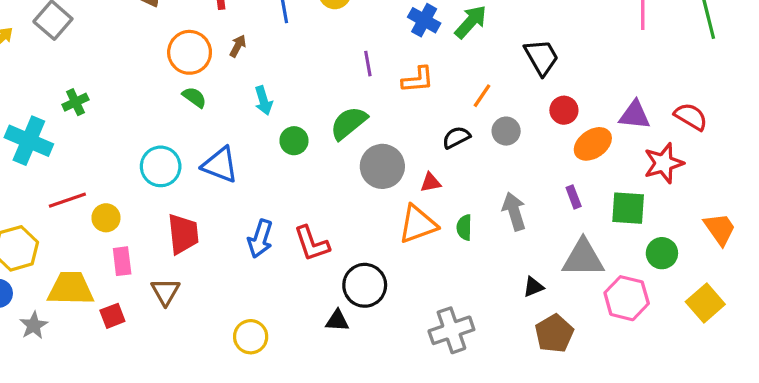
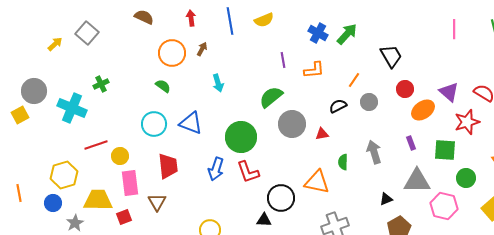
green semicircle: (194, 97) -> (163, 86), moved
purple triangle: (635, 115) -> (449, 92), turned 35
green circle: (294, 141) -> (241, 137), moved, size x1.8
orange triangle: (418, 224) -> (317, 182), moved, turned 32
pink rectangle: (122, 261) -> (130, 183), size x1.4

